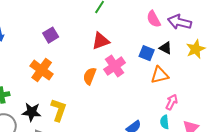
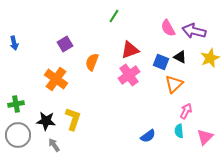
red triangle: (101, 41) -> (130, 50), moved
orange triangle: (160, 75) -> (174, 84), turned -30
orange semicircle: (90, 76) -> (92, 62), moved

